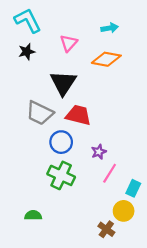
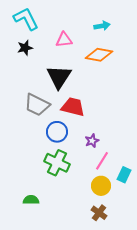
pink triangle: (69, 43) -> (64, 40), turned 42
yellow circle: (124, 211) -> (101, 186), moved

